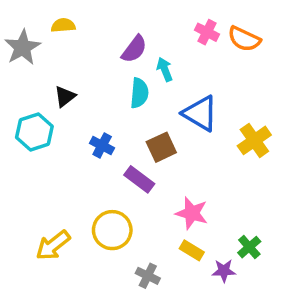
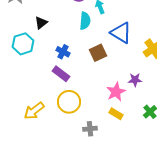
purple rectangle: (139, 179) -> (61, 74), moved
pink star: (192, 213) -> (116, 92), turned 30
purple star: (224, 271) -> (135, 80), moved
gray cross: (148, 276) -> (90, 129), turned -32

